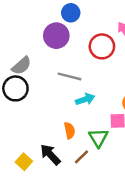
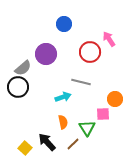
purple circle: (56, 36) -> (46, 54), moved
gray line: (70, 76) -> (81, 82), moved
cyan arrow: (85, 99) -> (63, 97), moved

